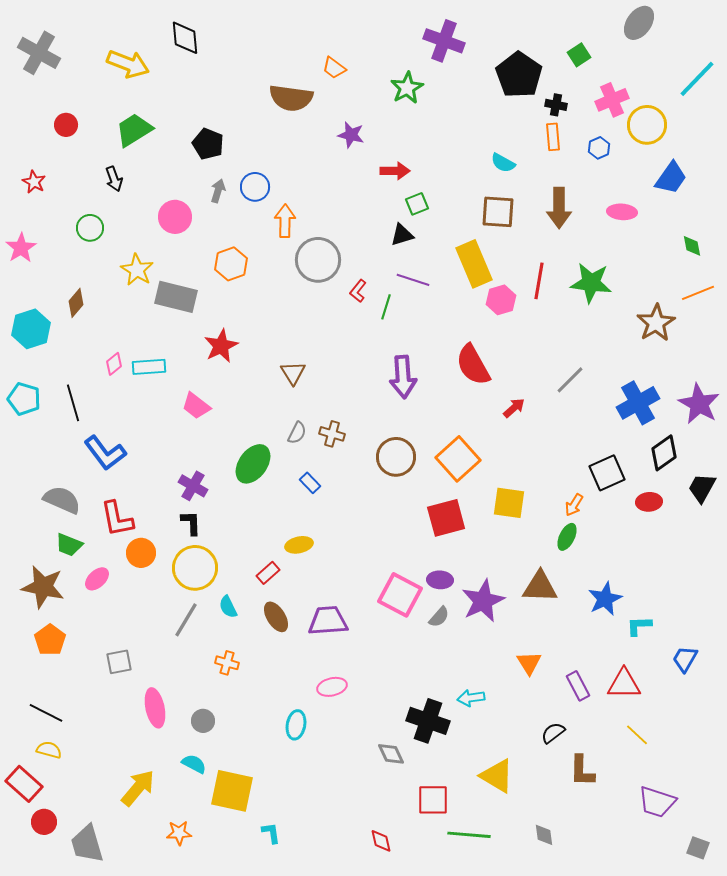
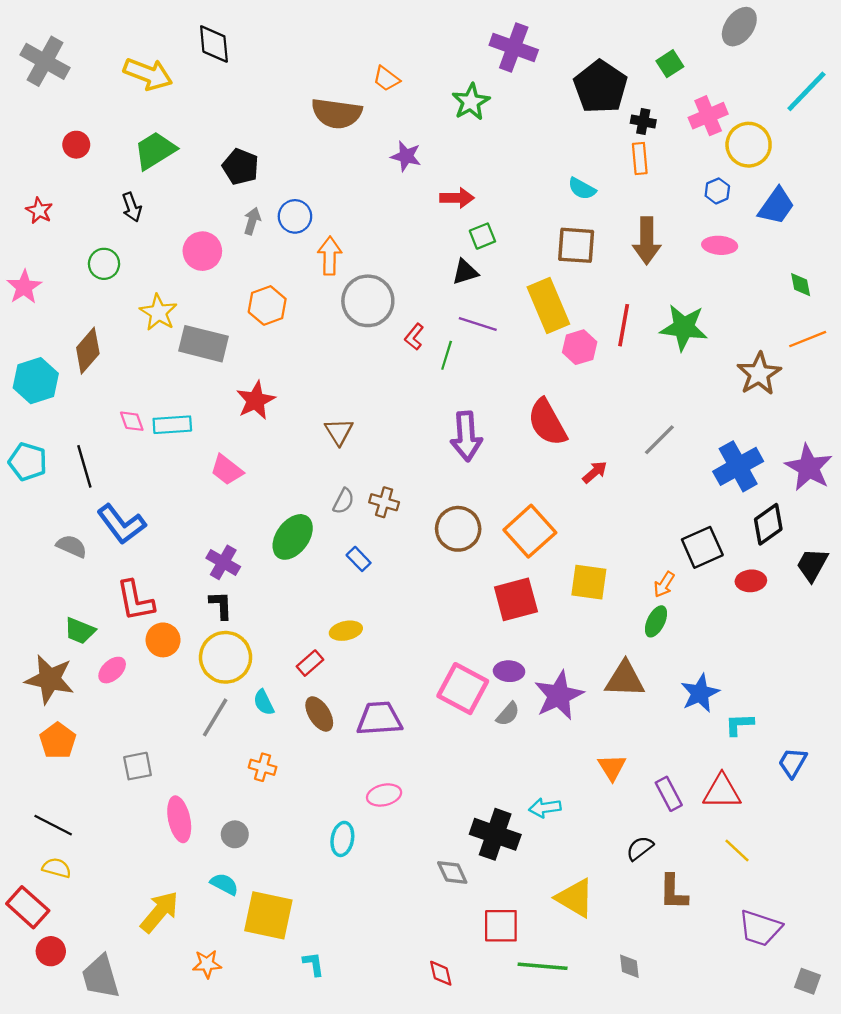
blue hexagon: (599, 148) -> (717, 191), moved
brown diamond: (76, 303) -> (88, 351), size x1.4
pink diamond: (114, 364) -> (132, 421), turned -70
gray semicircle: (62, 500) -> (72, 546), moved, size x0.7

